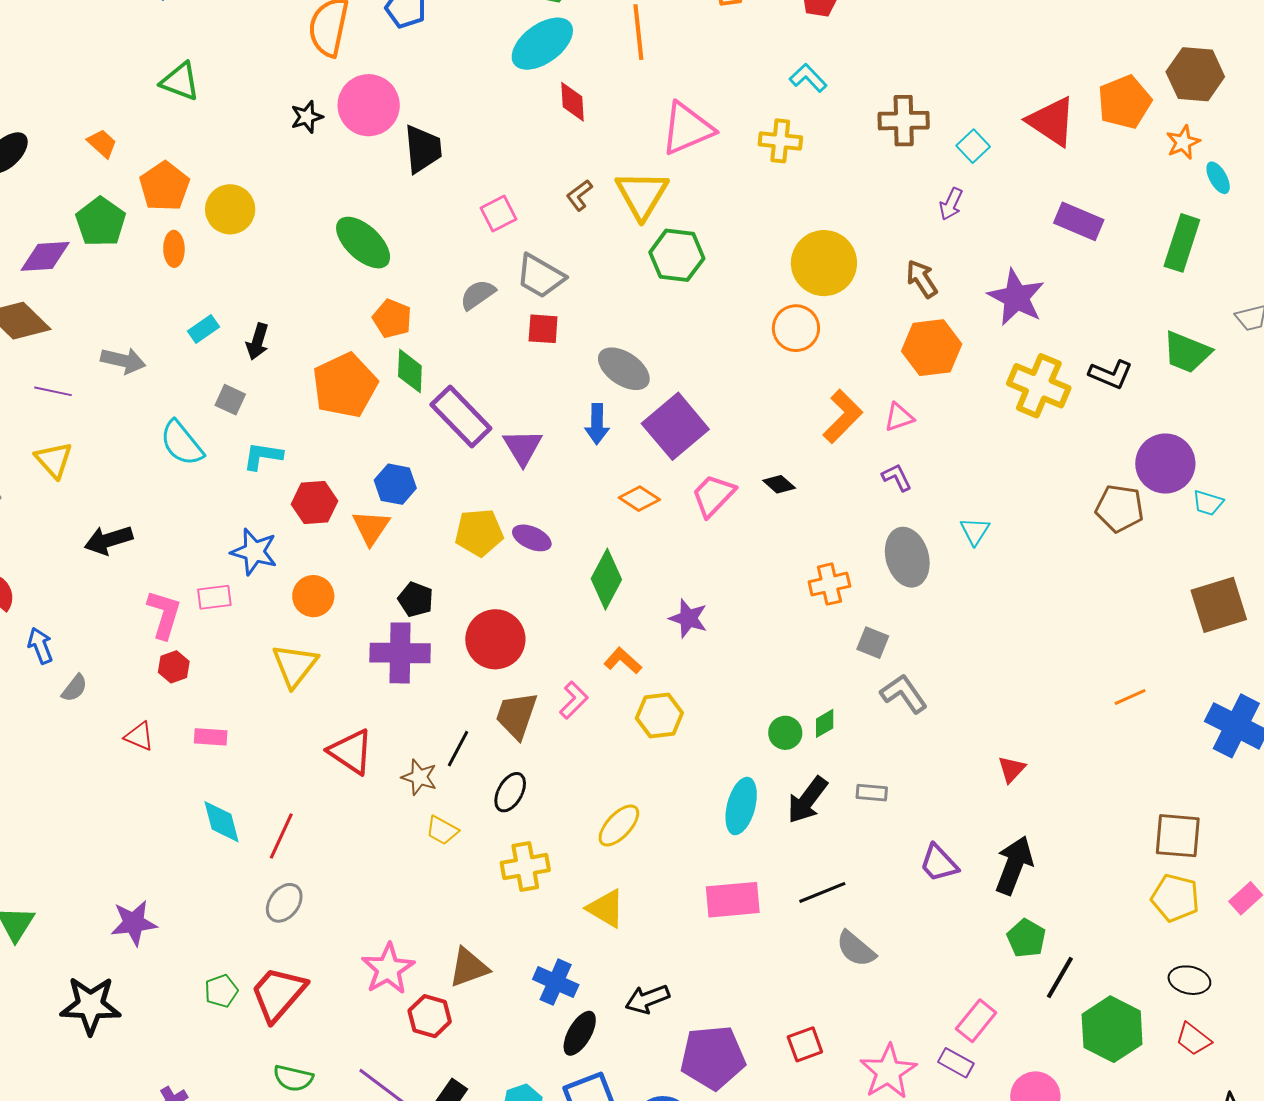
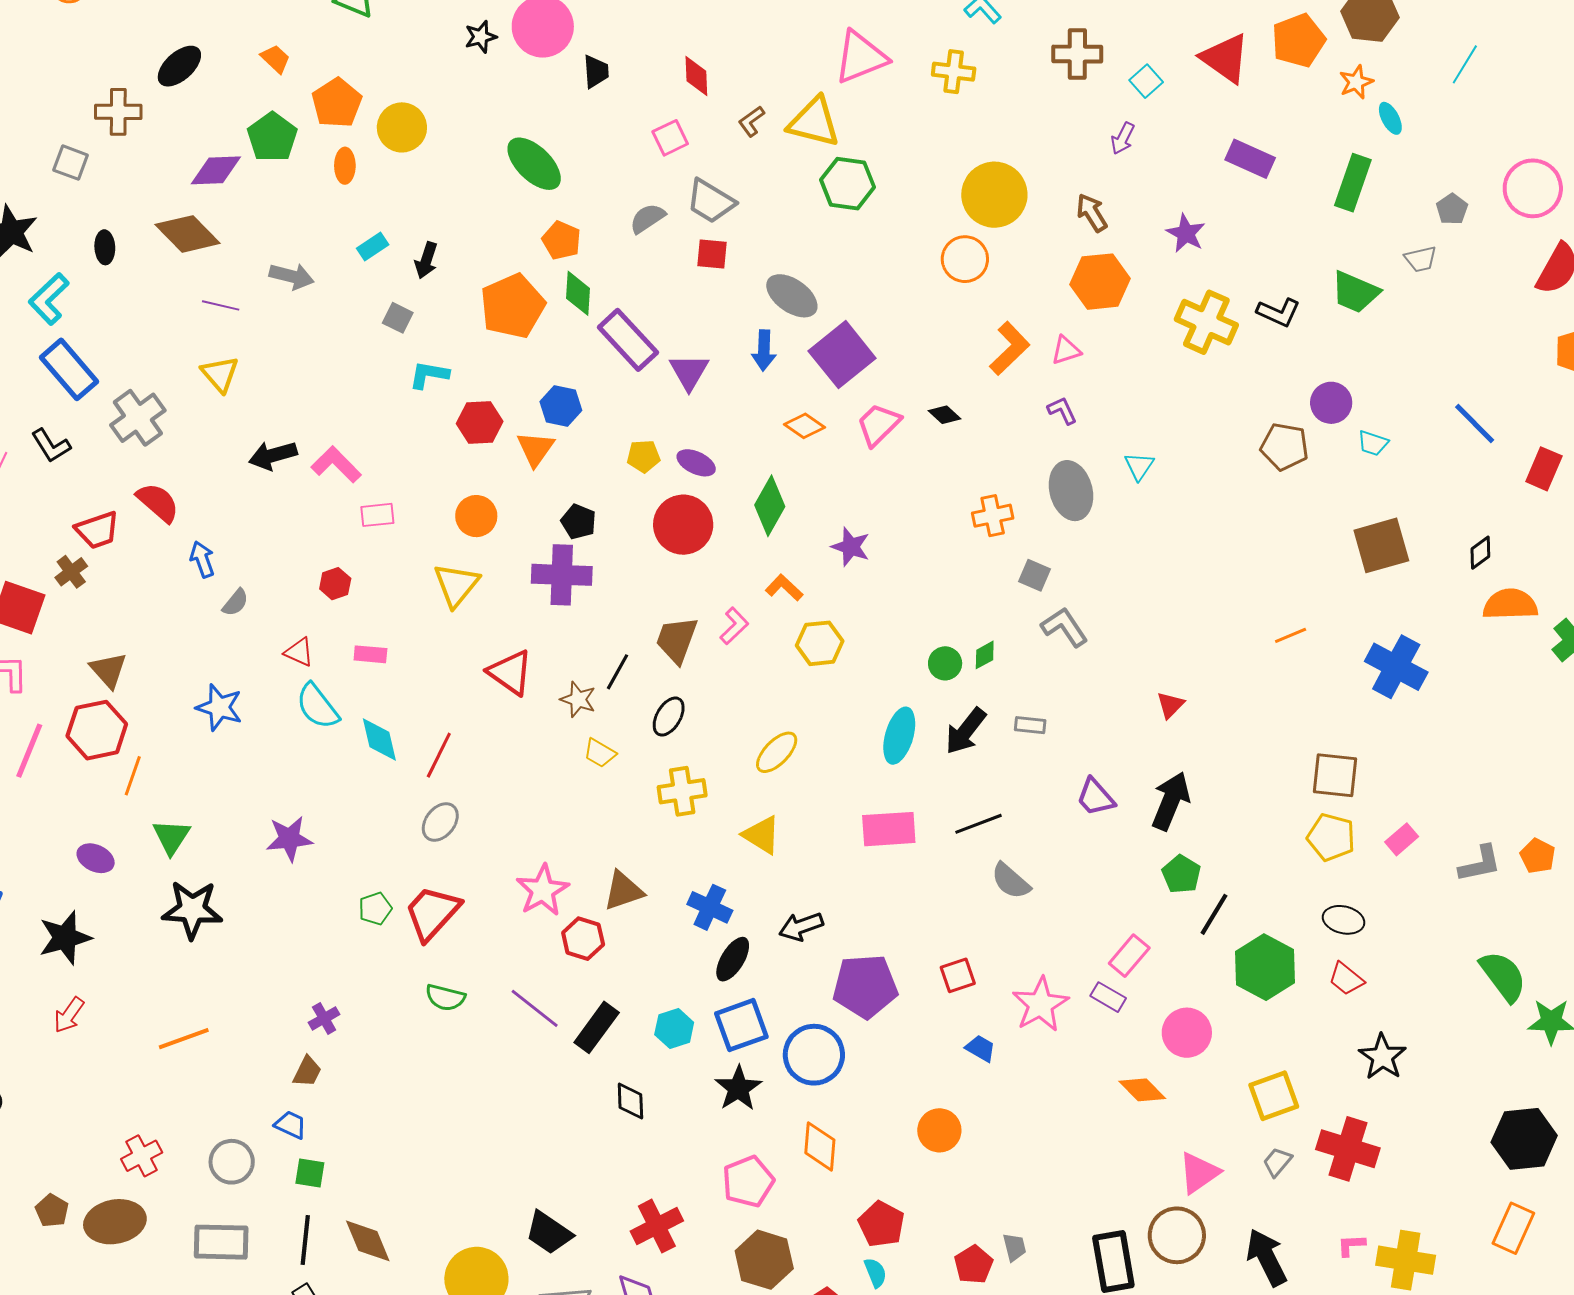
red diamond: (573, 102) -> (696, 76), moved
black trapezoid: (423, 149) -> (596, 72), size x0.7
yellow triangle: (642, 195) -> (814, 122), turned -48
purple star: (1016, 297) -> (1186, 233), size x0.7
cyan semicircle: (182, 443) -> (317, 706), moved
purple circle: (1165, 464) -> (1331, 403), size x0.7
yellow pentagon: (479, 533) -> (643, 456), size x0.7
blue star: (254, 552) -> (219, 707), moved
pink L-shape: (164, 614) -> (336, 465), moved, turned -63
red circle: (495, 639) -> (683, 525), moved
black star: (90, 1005) -> (192, 910), moved

